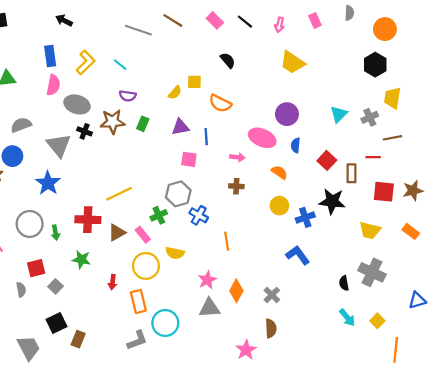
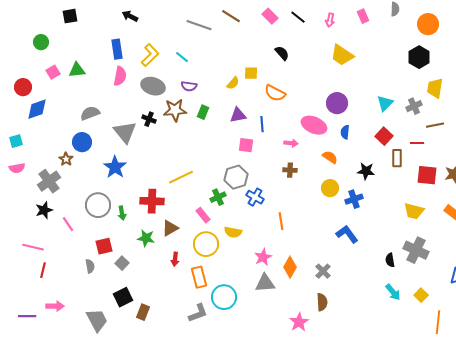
gray ellipse: (77, 104) -> (153, 86), moved
red square: (327, 160) -> (384, 136), moved
black star: (332, 201) -> (366, 171), moved, size x0.7
brown triangle: (117, 233) -> (170, 228), moved

